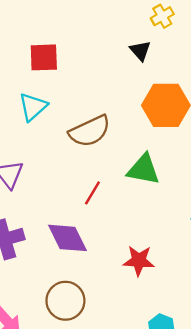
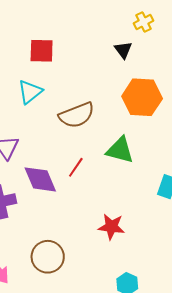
purple diamond: (68, 238) -> (40, 179), moved

